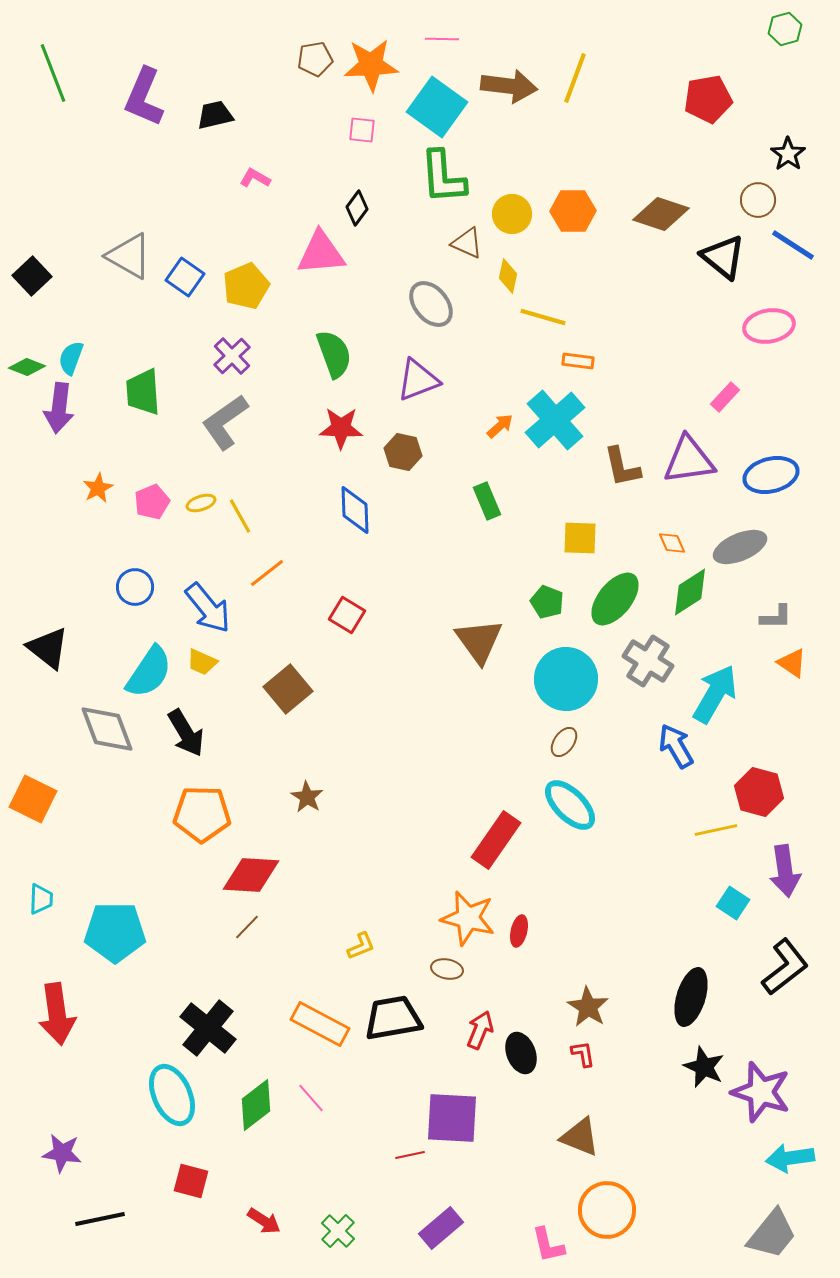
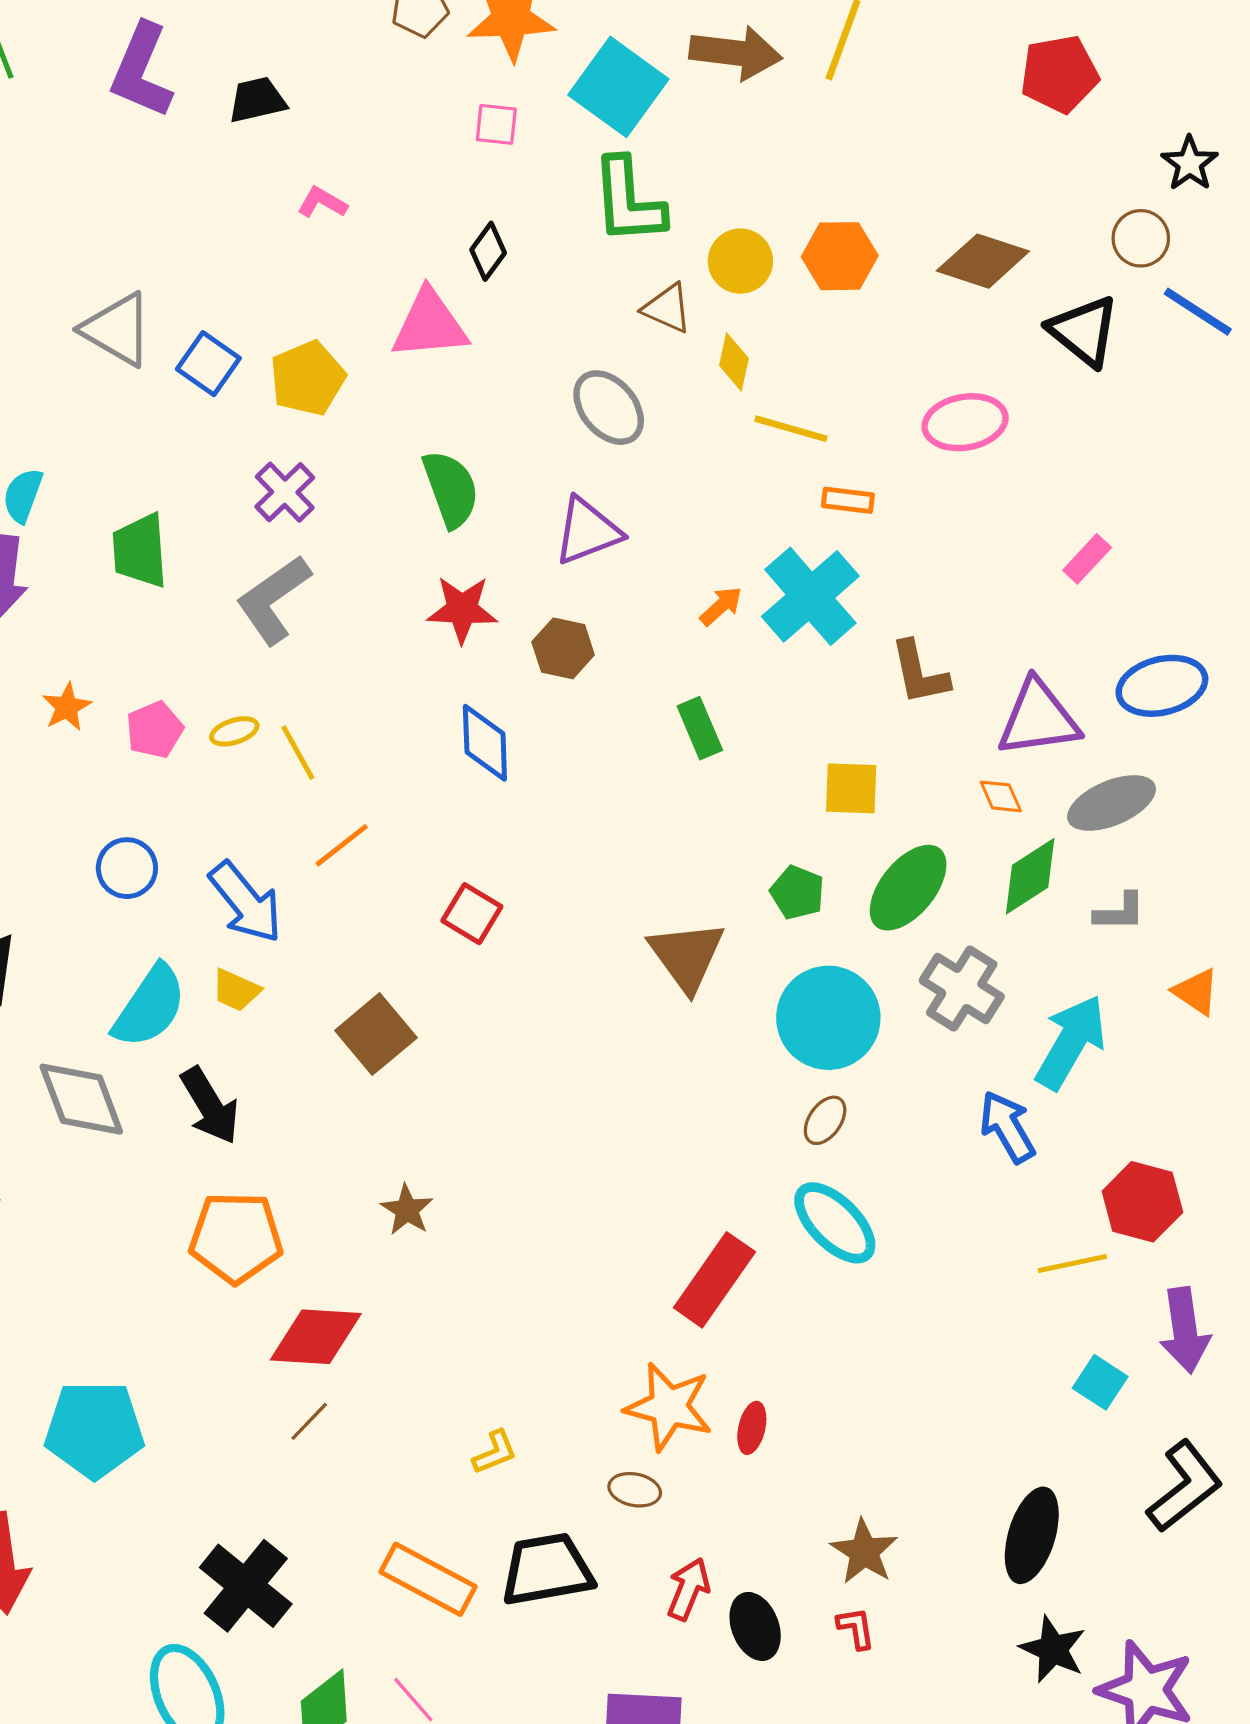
pink ellipse: (769, 326) -> (965, 422), moved
purple triangle: (689, 460) -> (1038, 718), moved
gray L-shape: (776, 617) -> (1120, 912), moved

